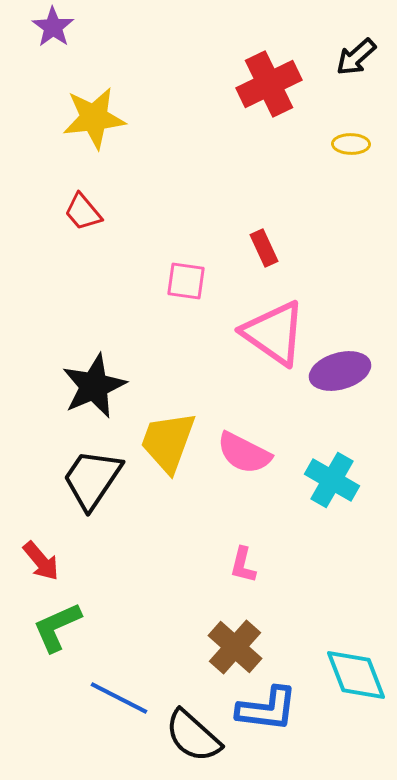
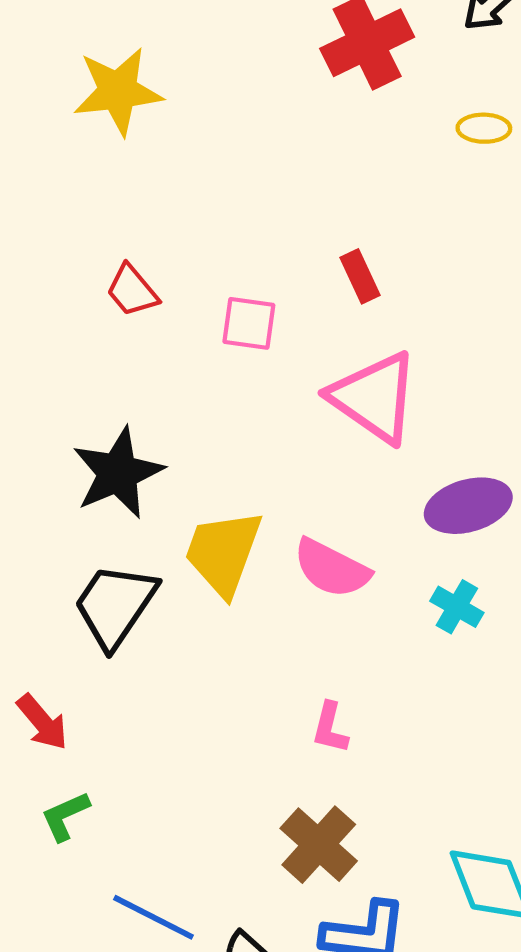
red trapezoid: (83, 212) -> (132, 291), moved
purple ellipse: (340, 371) -> (468, 506), moved
cyan cross: (332, 480) -> (457, 607), size x0.7
green L-shape: (57, 627) -> (65, 816), size x0.7

